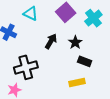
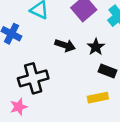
black arrow: (51, 41) -> (65, 45), turned 77

